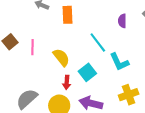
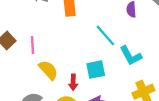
yellow semicircle: (61, 57) -> (48, 70), moved
cyan square: (87, 72) -> (96, 70), turned 30

